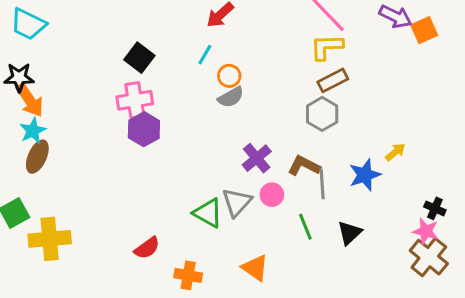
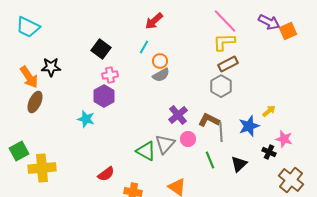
black star: (19, 77) -> (51, 67), moved
pink cross: (135, 100) -> (110, 75), moved, size x0.7
cyan star: (33, 131) -> (86, 119), moved, turned -30
brown ellipse: (37, 157) -> (35, 102), moved
black cross: (435, 208) -> (269, 152), moved
pink star: (426, 231) -> (284, 139), moved

